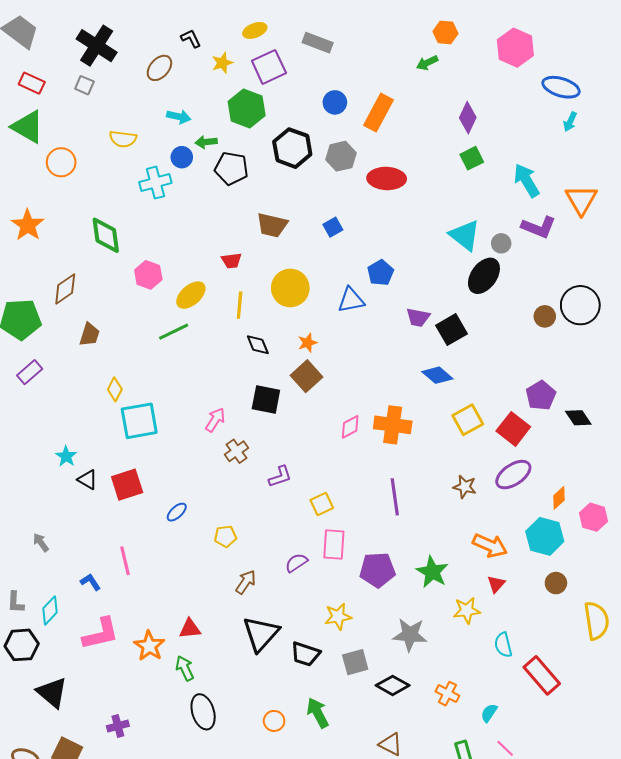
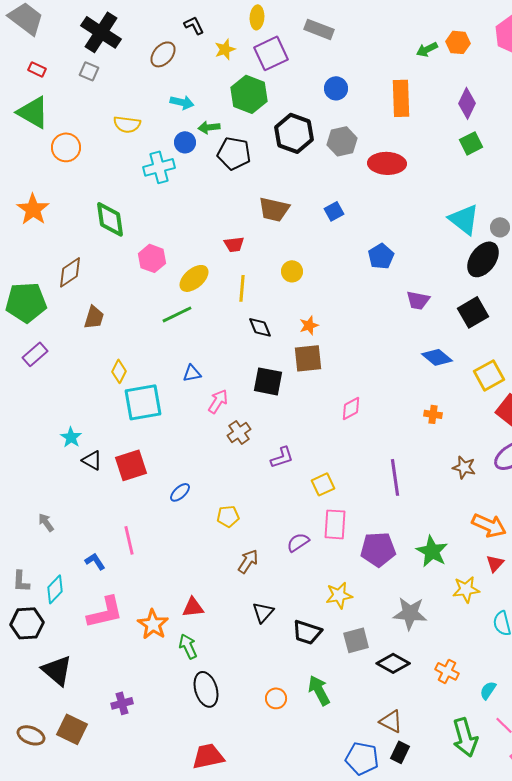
yellow ellipse: (255, 30) -> (257, 17), turned -65
orange hexagon: (445, 32) -> (458, 42), moved
red rectangle: (32, 83) -> (37, 69), size x0.7
orange rectangle: (378, 113) -> (401, 98), moved, turned -30
yellow circle: (290, 288) -> (292, 271), size x0.6
blue triangle: (351, 300) -> (192, 373), moved, size x0.7
black square: (451, 330) -> (473, 312), moved
brown square: (306, 376) -> (308, 358), turned 36
yellow square: (468, 420) -> (489, 375), moved
orange cross: (393, 425) -> (433, 414), moved, size x0.5
black triangle: (261, 634) -> (263, 612), size x0.6

